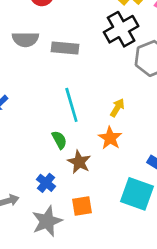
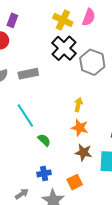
cyan line: (71, 105) -> (25, 116), moved
brown star: (79, 162) -> (83, 152), moved
blue cross: (46, 183) -> (44, 173), turned -32

